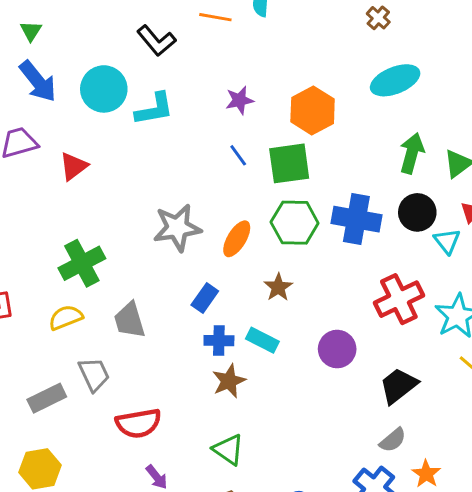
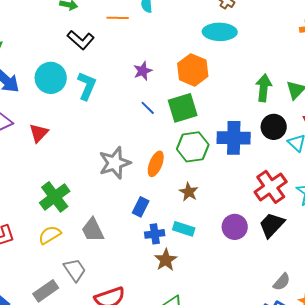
cyan ellipse: (395, 80) -> (220, 32), moved, turned 32
cyan L-shape: (154, 109) -> (87, 86), turned -48
black trapezoid: (398, 386) -> (272, 225), moved

